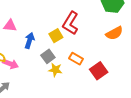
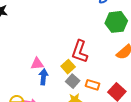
pink triangle: (10, 26) -> (37, 64), moved
gray square: (48, 56) -> (73, 81), moved

